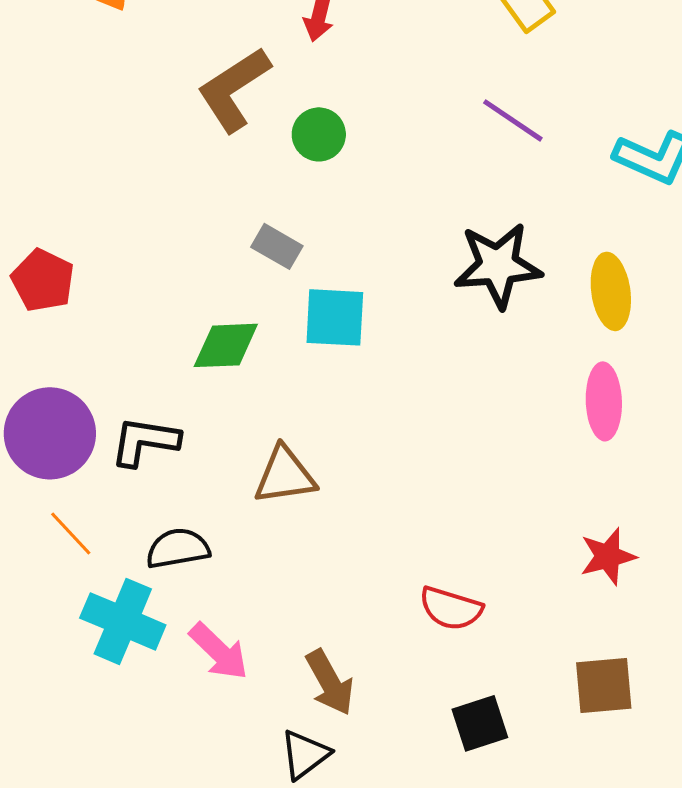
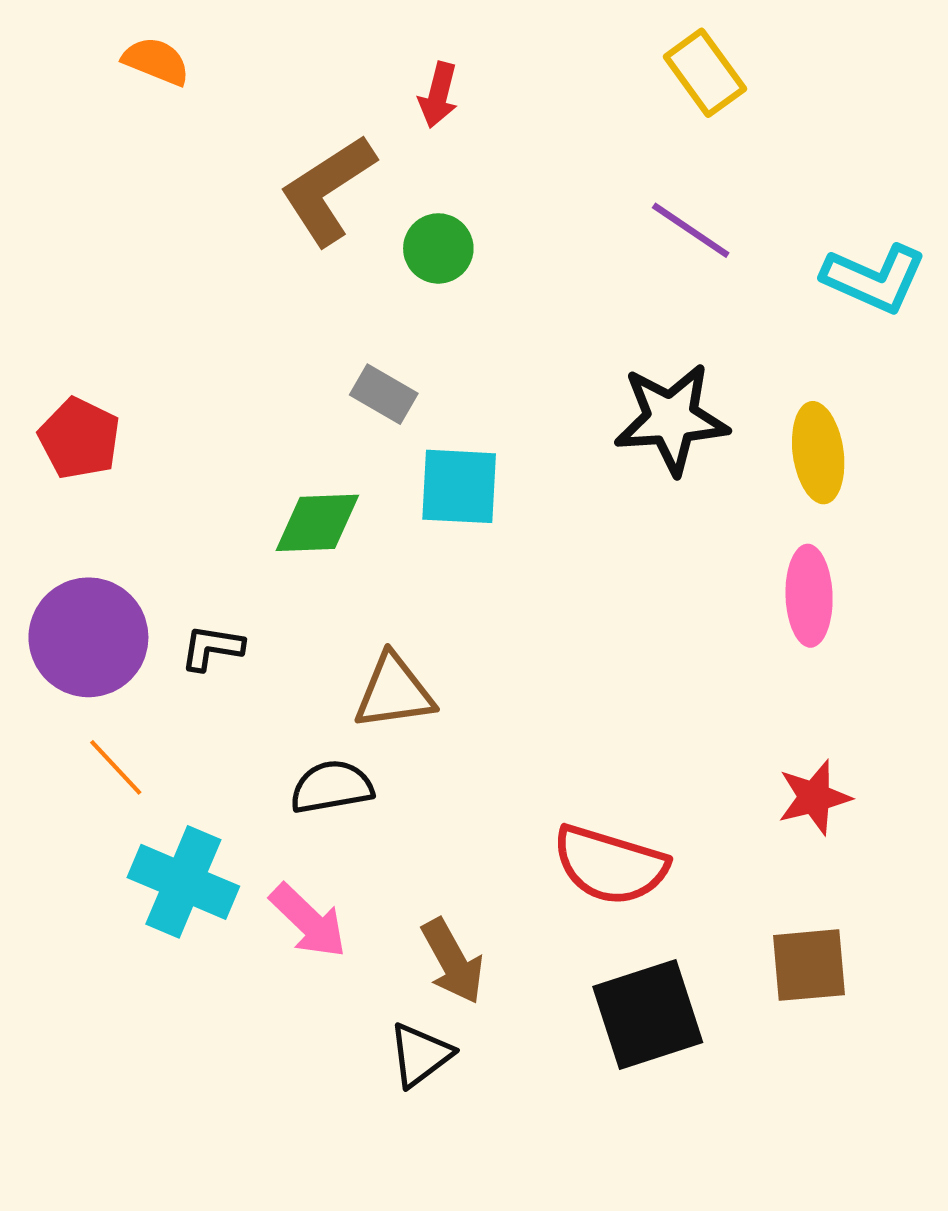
black L-shape: (145, 441) -> (212, 648), size x0.7
black semicircle: (178, 548) -> (332, 787), moved
red semicircle: (451, 608) -> (610, 865), size x1.4
black square: (480, 723) -> (648, 1015), size x1.5

